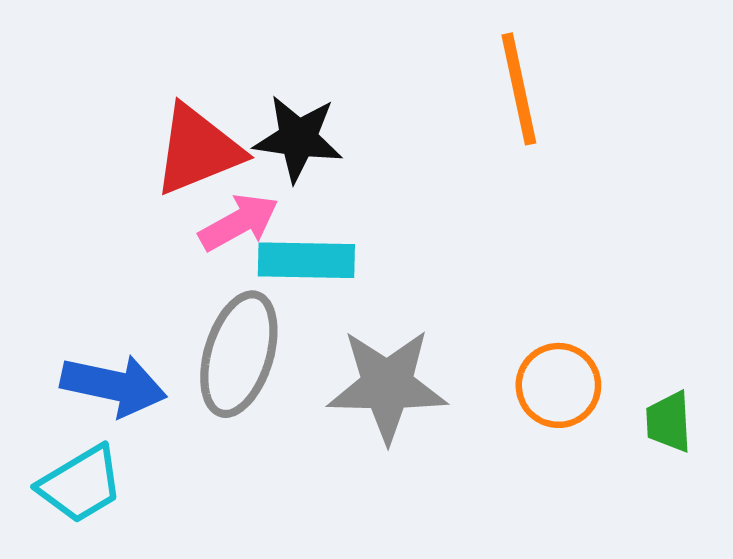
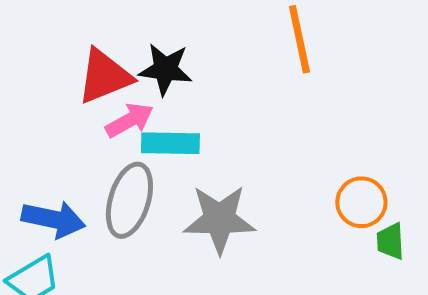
orange circle: (558, 385) -> (361, 202), moved

